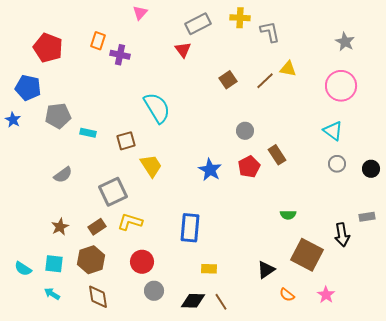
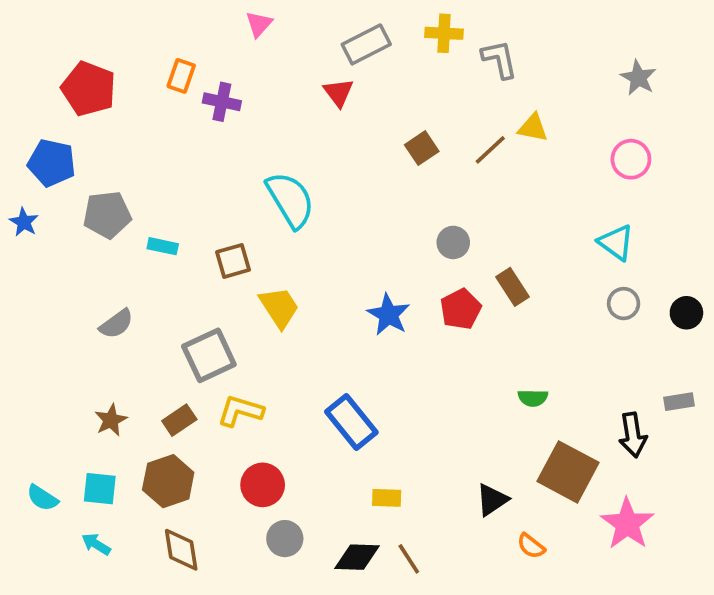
pink circle: (341, 86) -> (631, 159), size x0.7
blue rectangle: (190, 228) -> (351, 422), turned -44
pink star: (326, 295) -> (627, 524), moved, size x1.6

